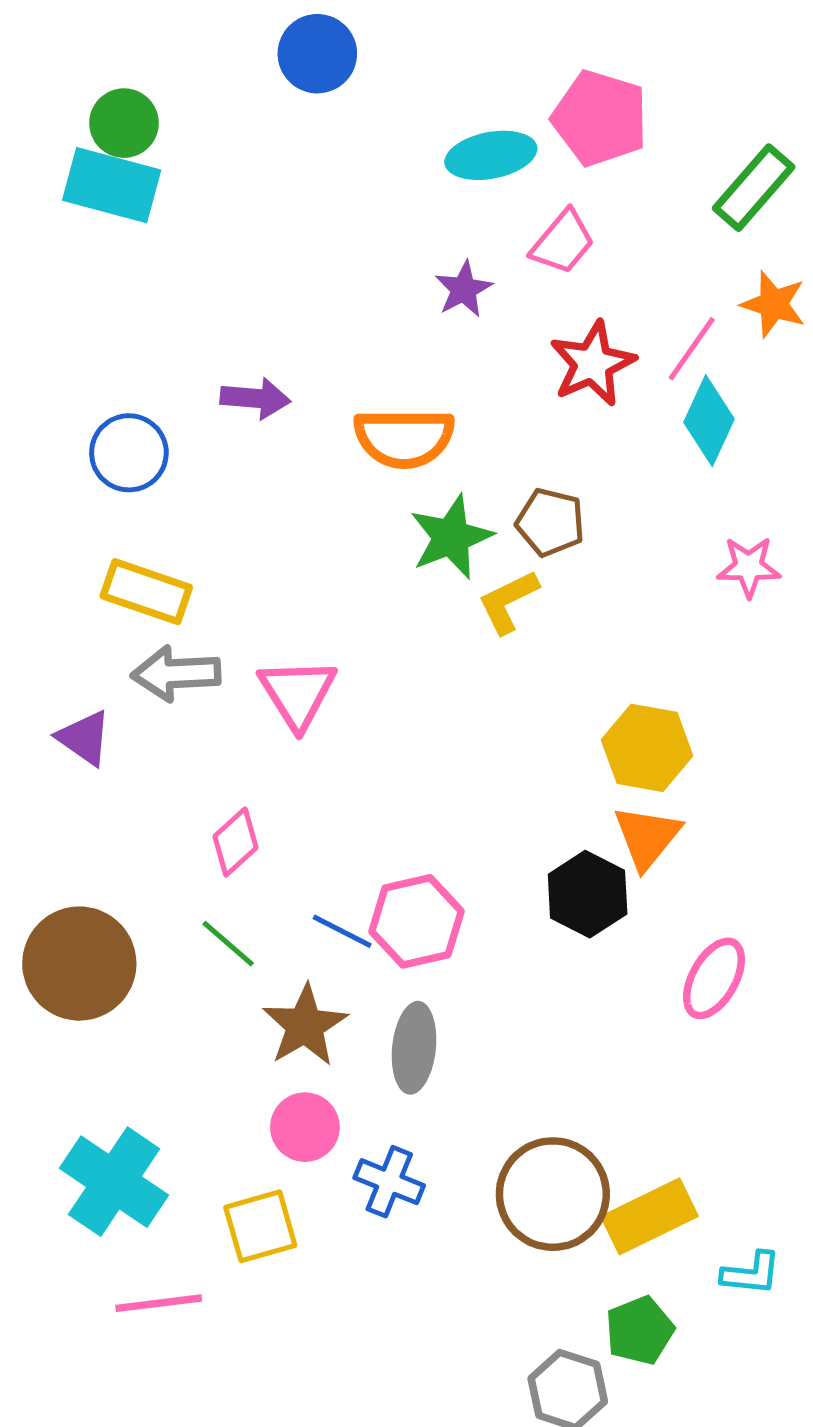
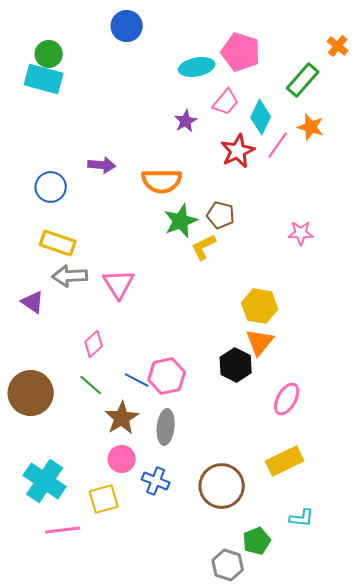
cyan diamond: (709, 421) -> (261, 117), moved
yellow rectangle: (650, 1216) -> (285, 461), moved

